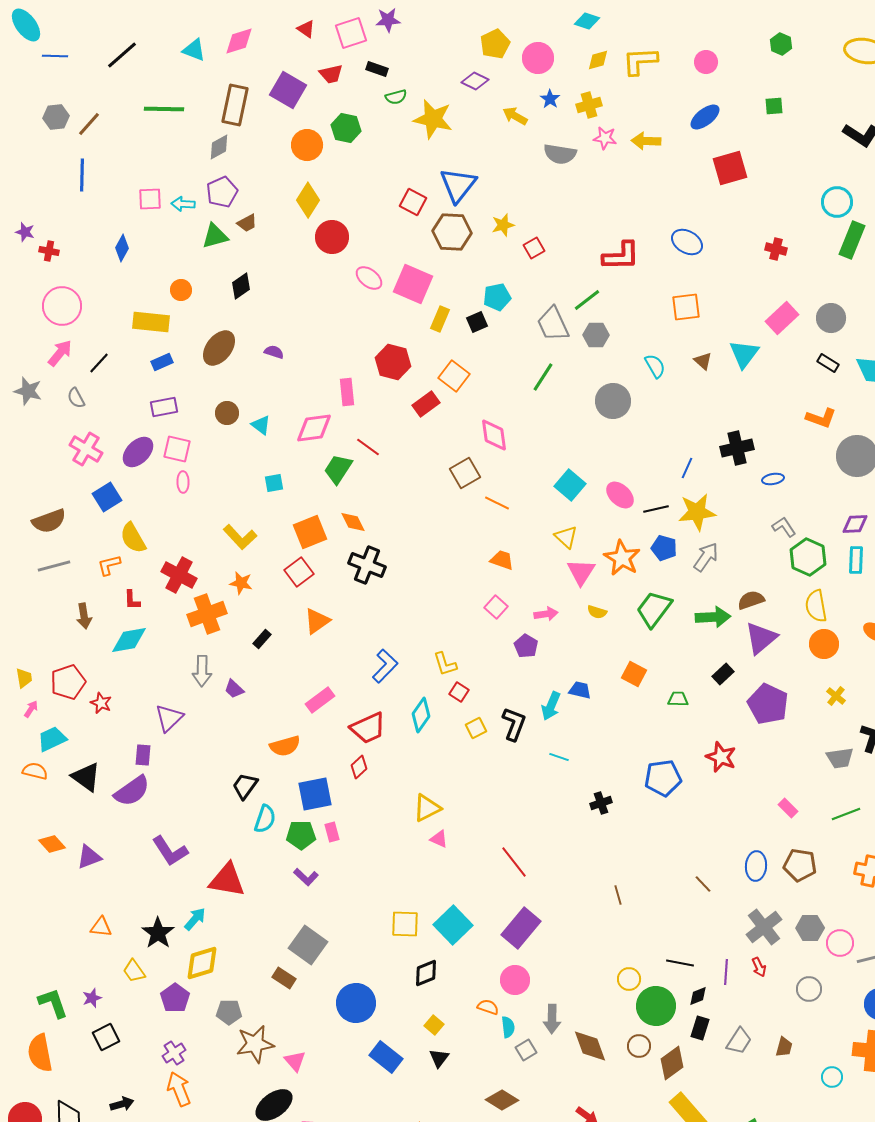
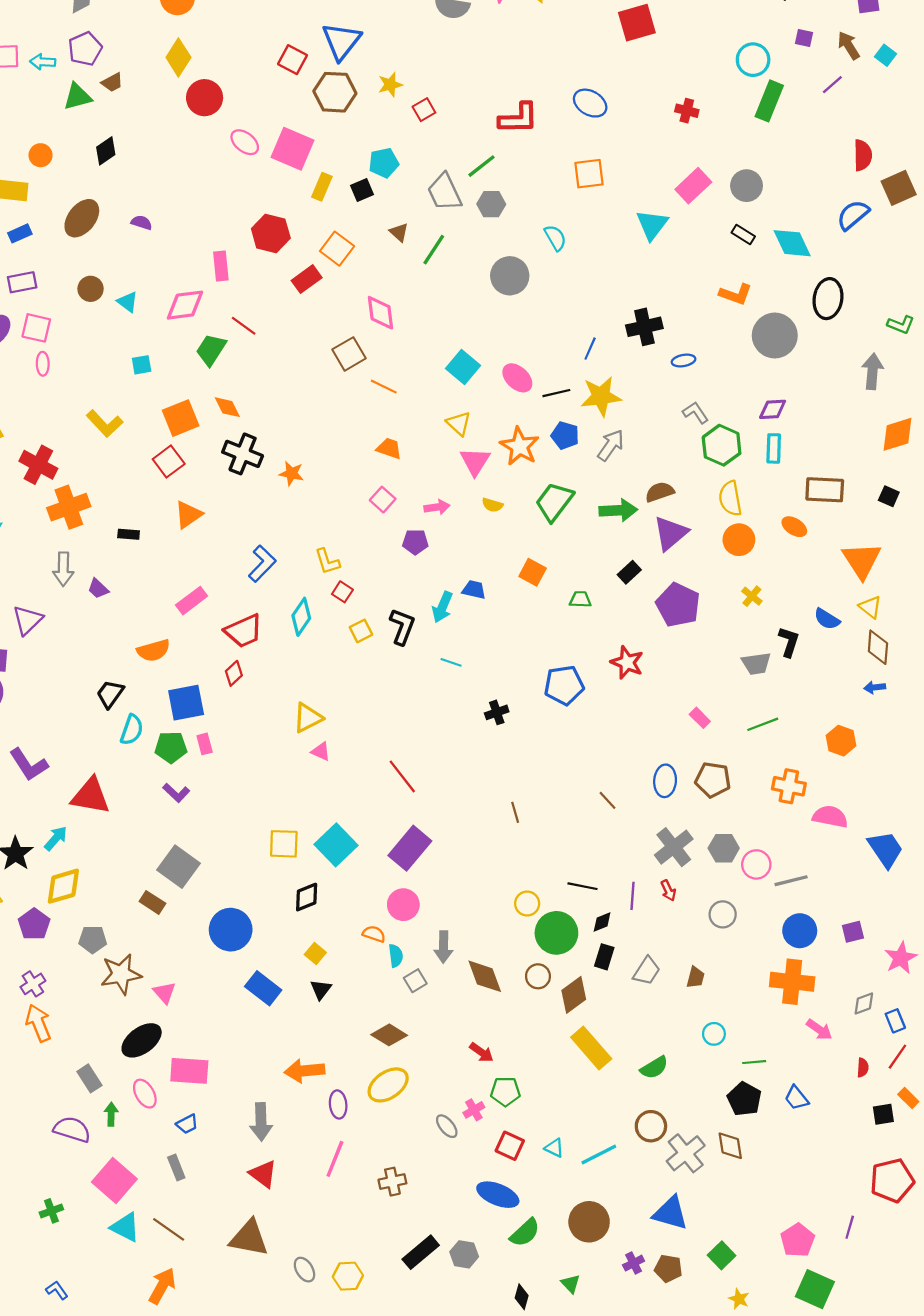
brown triangle: (703, 361) -> (399, 232), moved
orange star: (241, 583) -> (291, 473), moved
black rectangle: (262, 639) -> (129, 534), turned 54
purple pentagon: (526, 646) -> (415, 542), turned -30
cyan circle: (832, 1077) -> (714, 1034), moved

